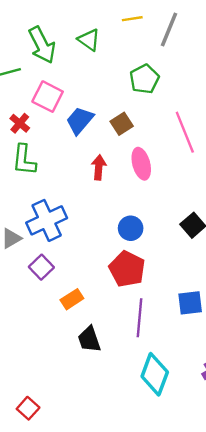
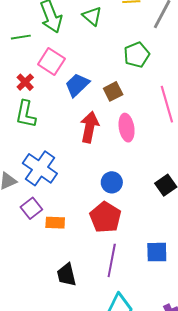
red arrow: (99, 167) -> (90, 127), size x1.4
blue cross: (47, 220) -> (40, 168), turned -36
orange rectangle: (72, 299) -> (55, 223), moved, turned 30

